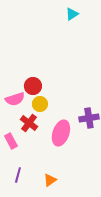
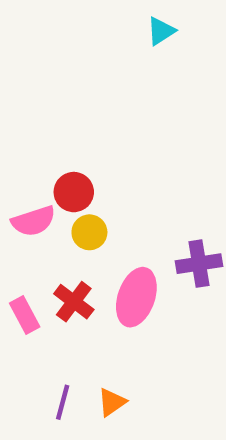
red cross: (29, 123) -> (74, 302), moved
purple line: (18, 175) -> (63, 402), moved

